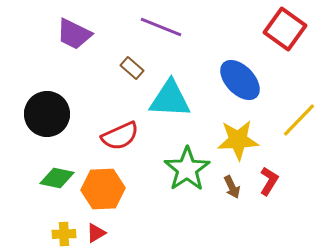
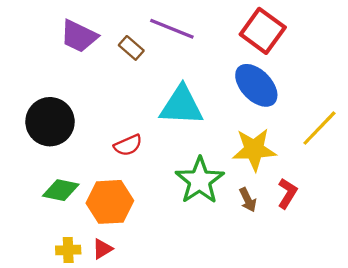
red square: (285, 29) -> (263, 31), moved
brown rectangle: (132, 68) -> (131, 48), moved
red semicircle: (120, 136) -> (128, 145), size x0.7

